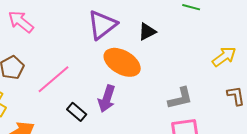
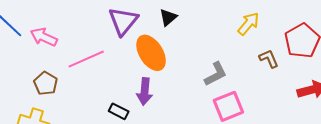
orange ellipse: (122, 62) -> (151, 53), turned 42
pink line: (54, 79) -> (86, 59), moved, turned 30

